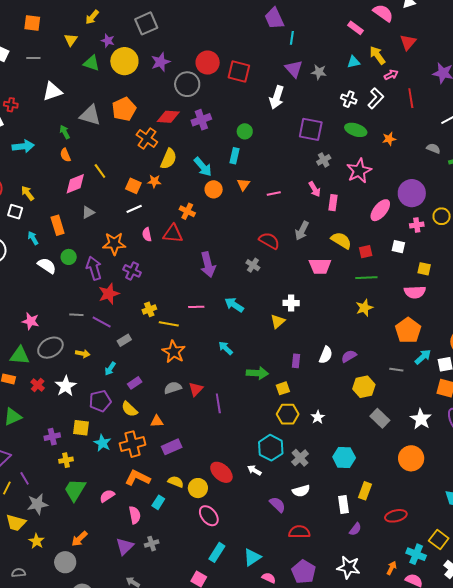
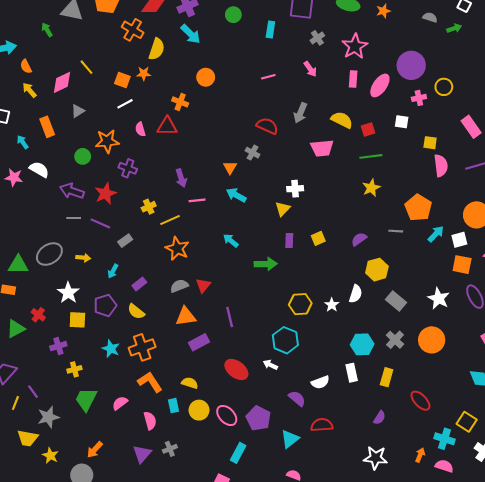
orange semicircle: (65, 155) -> (26, 66), moved
cyan rectangle: (235, 156) -> (270, 29), moved
cyan arrow: (203, 167) -> (191, 34), moved
orange triangle: (243, 184) -> (230, 168), moved
yellow arrow: (28, 193) -> (30, 90), moved
pink rectangle: (333, 203) -> (353, 79), moved
green circle: (69, 257) -> (83, 156), moved
purple arrow: (208, 265) -> (181, 178), moved, size x0.7
purple arrow: (94, 268) -> (72, 191), moved, turned -50
pink semicircle: (415, 292) -> (441, 166), moved, turned -90
pink star: (31, 321) -> (14, 177), moved
yellow line: (169, 324) -> (170, 220), turned -30
white semicircle: (326, 355) -> (356, 294), moved
purple rectangle: (296, 361) -> (289, 241), moved
gray line: (396, 370) -> (396, 231), moved
red cross: (38, 385) -> (38, 315), moved
yellow square: (283, 388) -> (318, 238), moved
purple line: (218, 403) -> (230, 317), moved
orange triangle: (157, 421) -> (186, 317), moved, size x1.5
yellow square: (81, 428) -> (77, 320), moved
purple rectangle: (172, 447) -> (199, 342), moved
gray cross: (300, 458) -> (395, 340), moved
orange L-shape: (138, 478) -> (150, 382), turned 35
yellow circle: (198, 488) -> (199, 410), moved
cyan rectangle: (158, 502) -> (173, 406), turned -40
white rectangle: (344, 504) -> (352, 373), moved
red ellipse: (396, 516) -> (420, 401), turned 65
cyan triangle: (252, 557) -> (290, 439), moved
purple pentagon: (304, 572) -> (258, 418), moved

